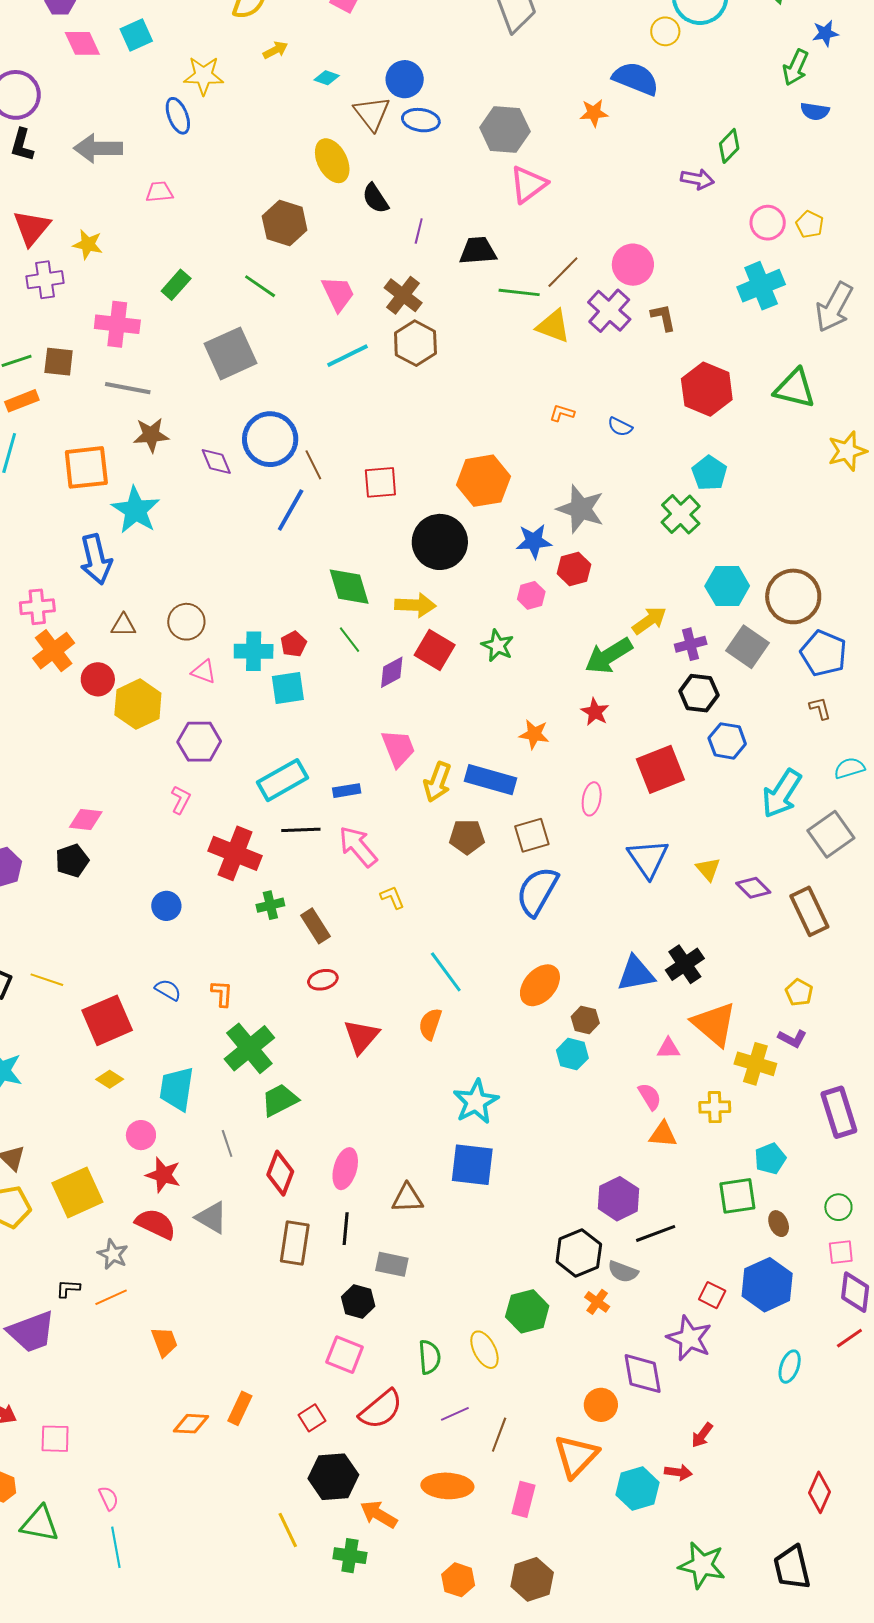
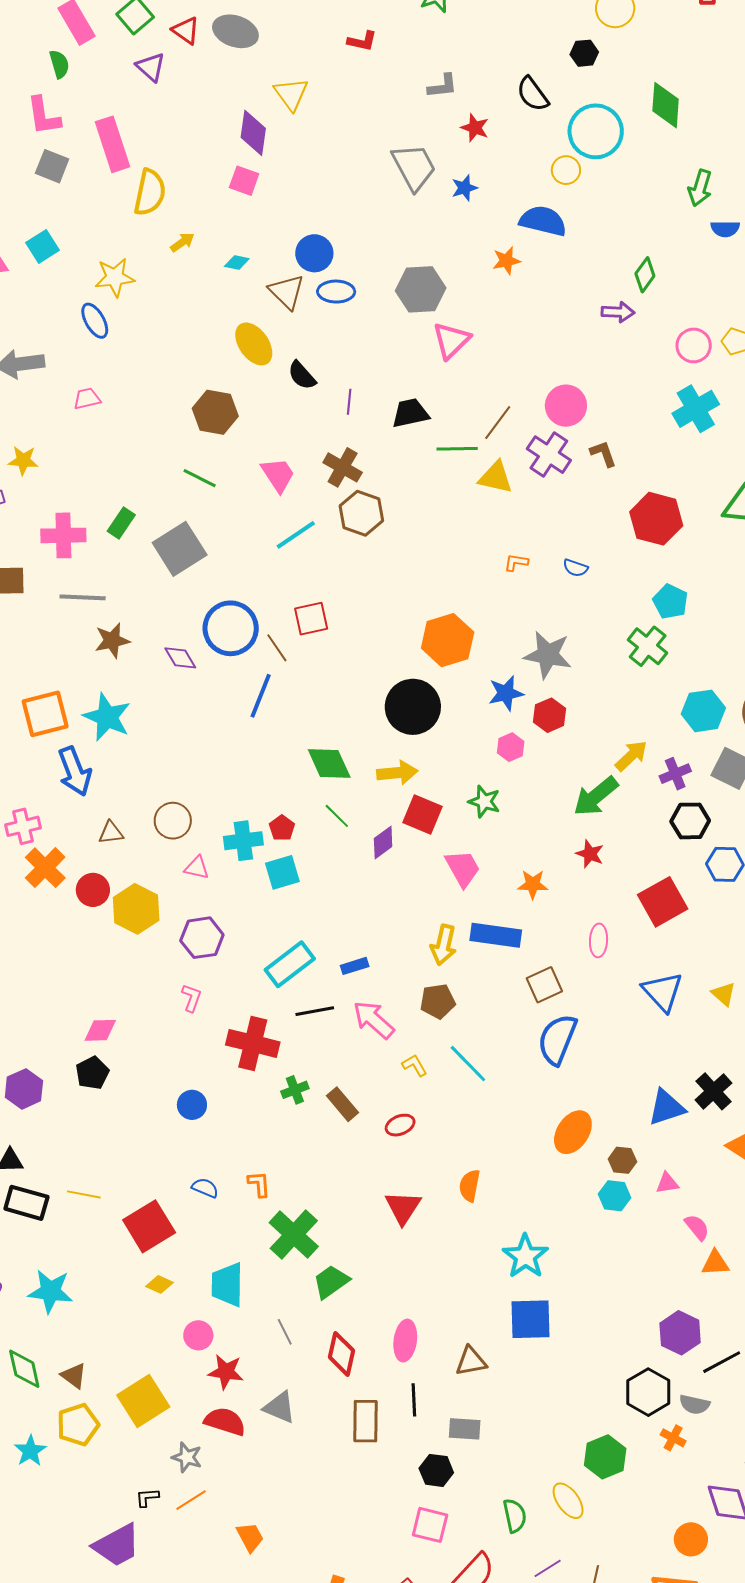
blue star: (825, 33) -> (464, 188), moved
green rectangle: (176, 285) -> (121, 523), moved
orange square: (86, 467) -> (45, 714), moved
red square: (380, 482) -> (311, 619), moved
pink trapezoid: (398, 748) -> (463, 868), moved
brown pentagon: (467, 837) -> (438, 1001), moved
cyan line: (446, 972) -> (468, 1064), moved
red ellipse: (323, 980) -> (400, 1125), moved
pink triangle: (668, 1048) -> (667, 1183), moved

